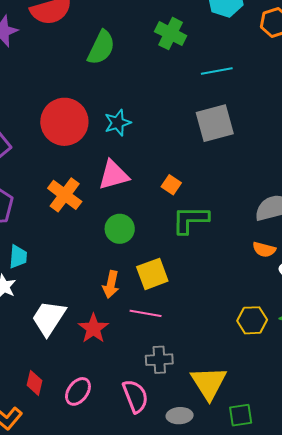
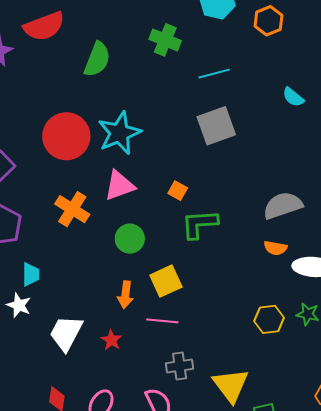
cyan star: (118, 123) -> (119, 133), size x1.6
red star: (93, 328) -> (111, 340), size x0.7

